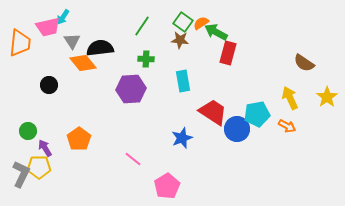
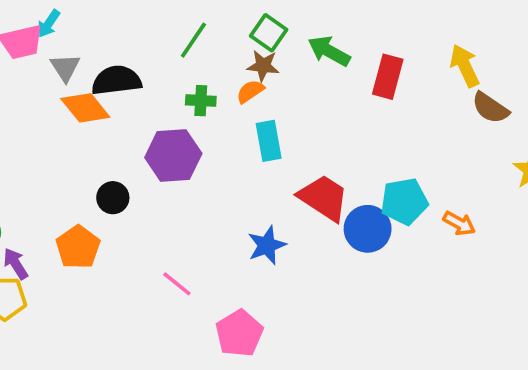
orange semicircle: (201, 23) -> (250, 91), moved
red rectangle: (228, 53) -> (388, 77), moved
black circle: (49, 85) -> (113, 198), moved
yellow arrow: (290, 98) -> (465, 66), moved

